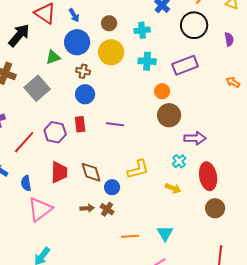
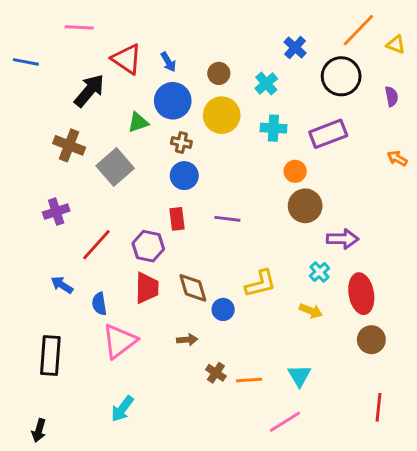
cyan cross: (142, 30) -> (266, 83), turned -35
purple hexagon: (55, 132) -> (148, 246), moved
brown cross: (107, 209) -> (216, 373), moved

